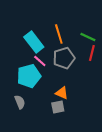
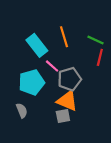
gray pentagon: (64, 58) -> (69, 79), moved
pink line: (40, 61) -> (52, 66), moved
orange triangle: (62, 93) -> (67, 101), size x1.5

